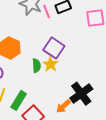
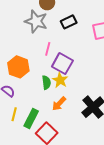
pink line: (47, 11) -> (48, 49), moved, turned 40
orange arrow: (63, 106) -> (59, 104), moved

